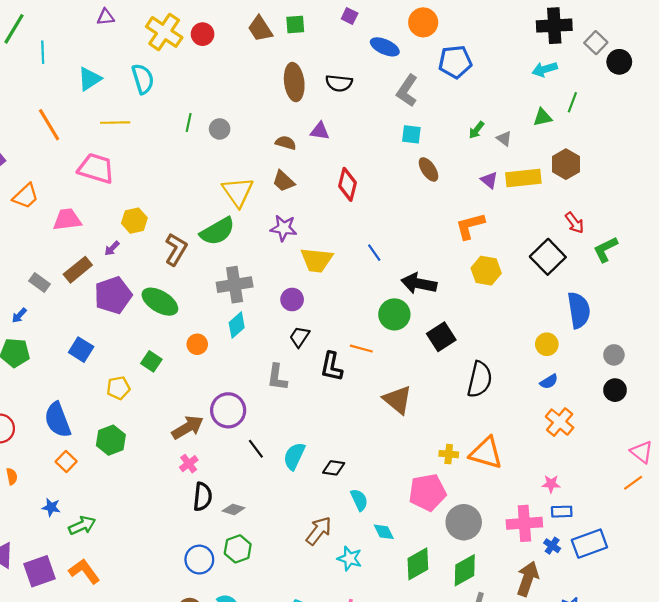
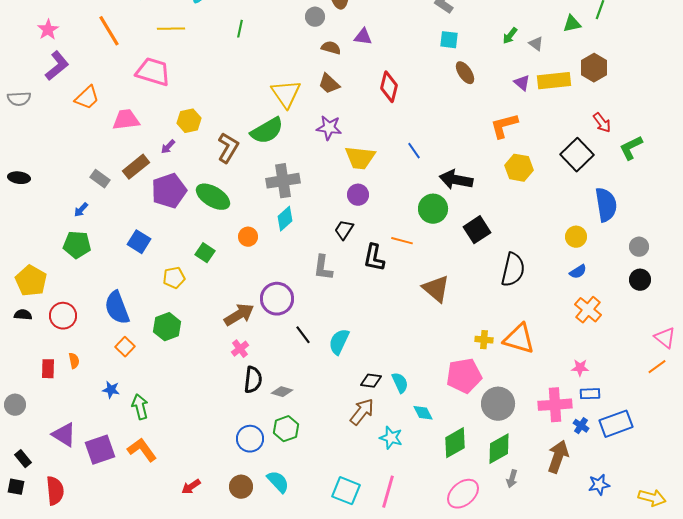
gray circle: (220, 129) -> (315, 17), moved
purple circle: (292, 299) -> (358, 195), moved
black diamond: (334, 468) -> (371, 381), moved
green arrow: (82, 525) -> (140, 407), turned -80

